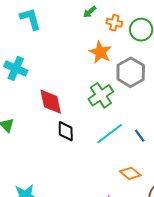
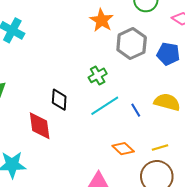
green cross: (101, 95) -> (98, 75), moved, size x0.7
red diamond: (51, 102) -> (40, 126), moved

